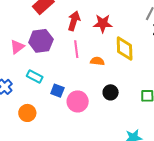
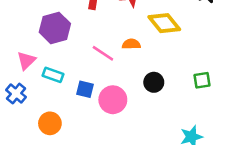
pink triangle: (17, 47) -> (26, 60), moved
pink line: (76, 49) -> (103, 53), moved, turned -42
yellow diamond: (125, 49) -> (164, 23), turned -30

